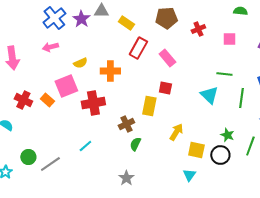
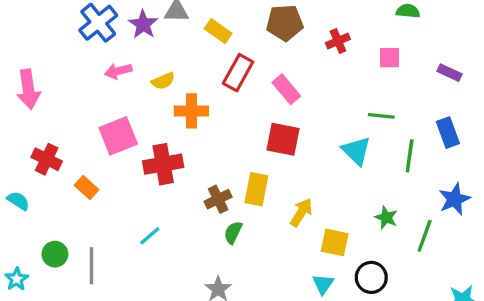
pink arrow: (50, 47) -> (118, 71), moved
yellow semicircle: (80, 63) -> (163, 81), moved
red square: (165, 88) -> (283, 139), size x1.5
orange rectangle: (47, 100) -> (87, 188), moved
yellow rectangle: (149, 106) -> (256, 189), moved
black circle: (220, 155) -> (371, 277), moved
gray line: (50, 164) -> (92, 266), turned -55

